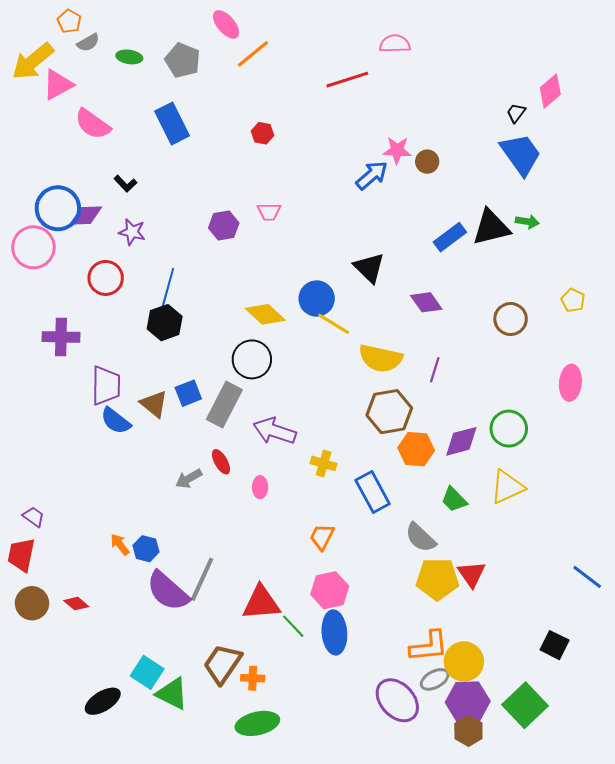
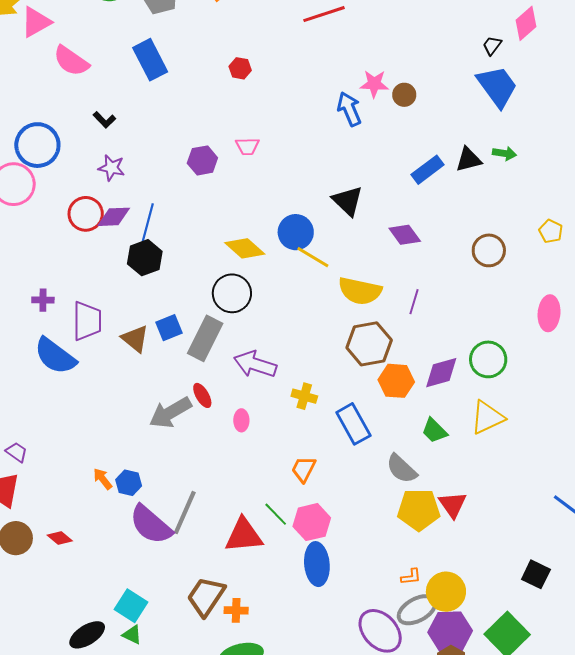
blue arrow: (372, 175) -> (349, 109), turned -72
purple diamond: (86, 215) -> (114, 217), moved
black triangle: (491, 227) -> (468, 160), size x0.7
purple cross: (61, 337) -> (43, 300), moved, size x0.6
blue semicircle: (116, 421) -> (55, 356), moved, size x1.4
gray arrow: (189, 479) -> (170, 413), size x1.6
green line: (293, 626) -> (276, 514), moved
orange L-shape: (429, 646) -> (411, 577), size x0.5
gray ellipse: (435, 679) -> (417, 610), size x1.4
green triangle: (172, 694) -> (132, 635), moved, size x0.6

